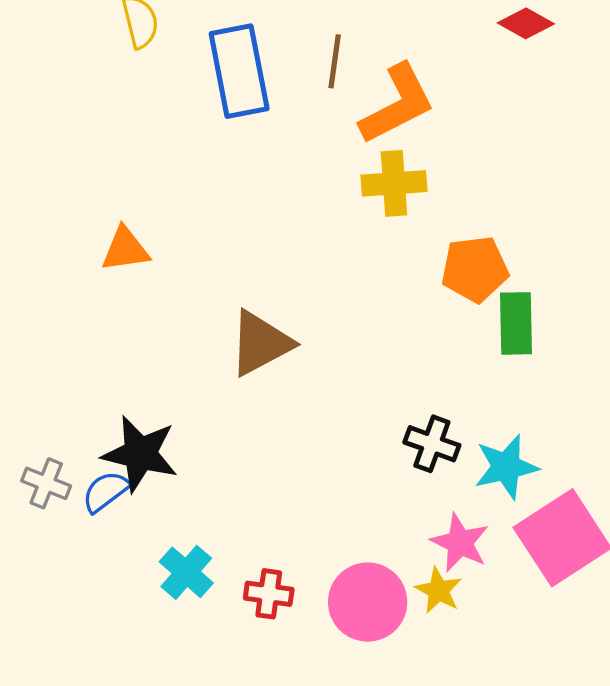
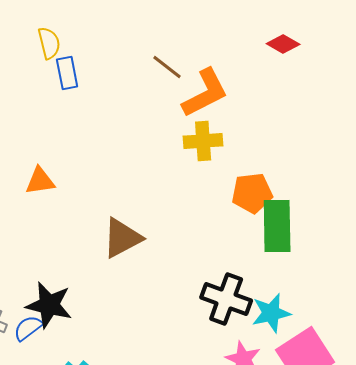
brown line: (335, 61) -> (167, 67), turned -60
blue rectangle: (239, 71) -> (67, 73), moved, size x0.6
green rectangle: (516, 323) -> (277, 226), size x1.4
black cross: (432, 444) -> (226, 299), size x1.5

